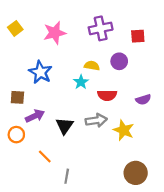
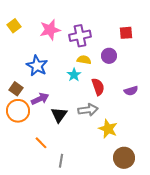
purple cross: (101, 28) -> (80, 36), moved
red semicircle: (107, 95) -> (98, 87), turned -108
brown square: (17, 97) -> (16, 89), turned 32
purple arrow: (35, 116) -> (40, 99), moved
yellow star: (124, 130) -> (108, 129), moved
orange circle: (16, 135) -> (18, 111), moved, size x1.5

